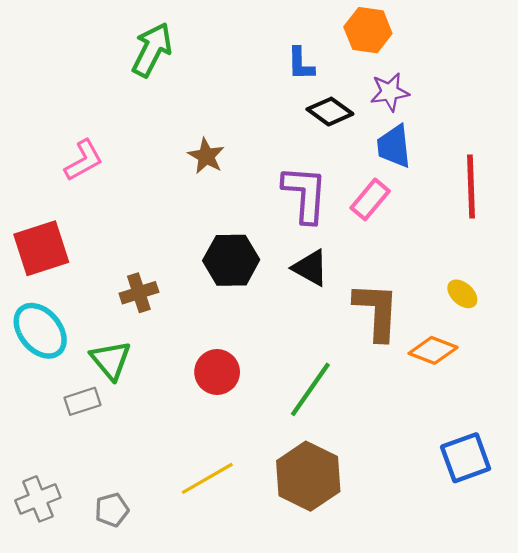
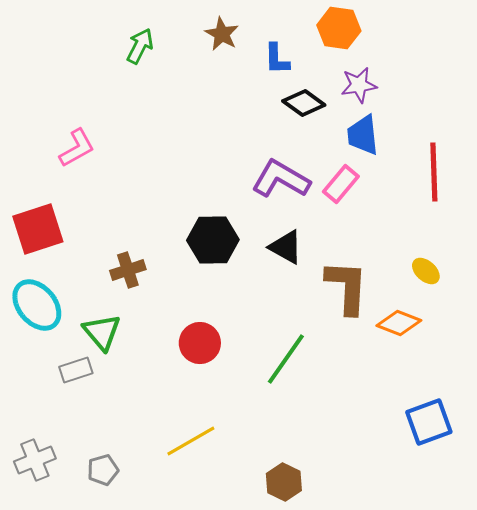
green arrow: (152, 50) -> (140, 46), size x0.7
brown star: (206, 156) -> (222, 34), moved
purple L-shape: (305, 194) -> (281, 179), turned -64
brown hexagon: (308, 476) -> (284, 482), moved, size x0.6

